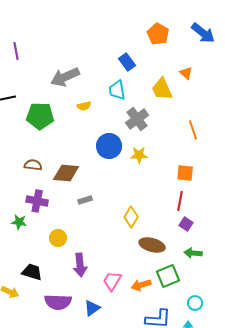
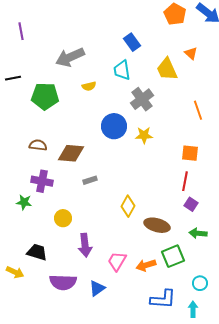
orange pentagon: (158, 34) -> (175, 14), moved
yellow diamond: (131, 217) -> (128, 206), moved

